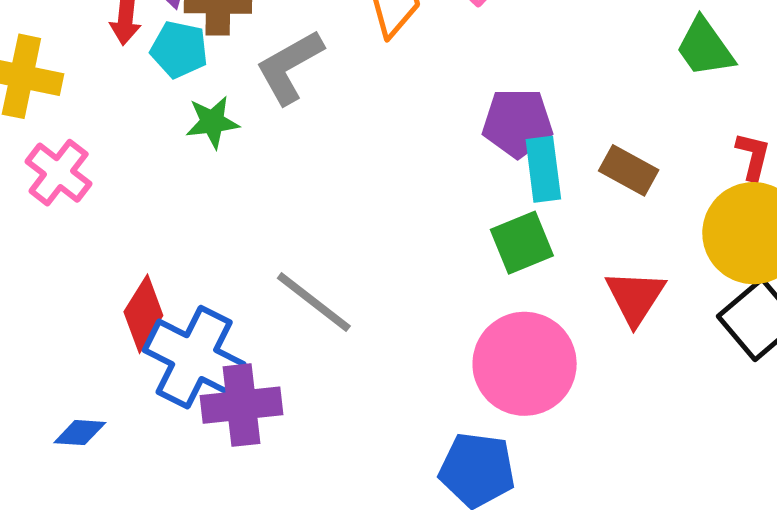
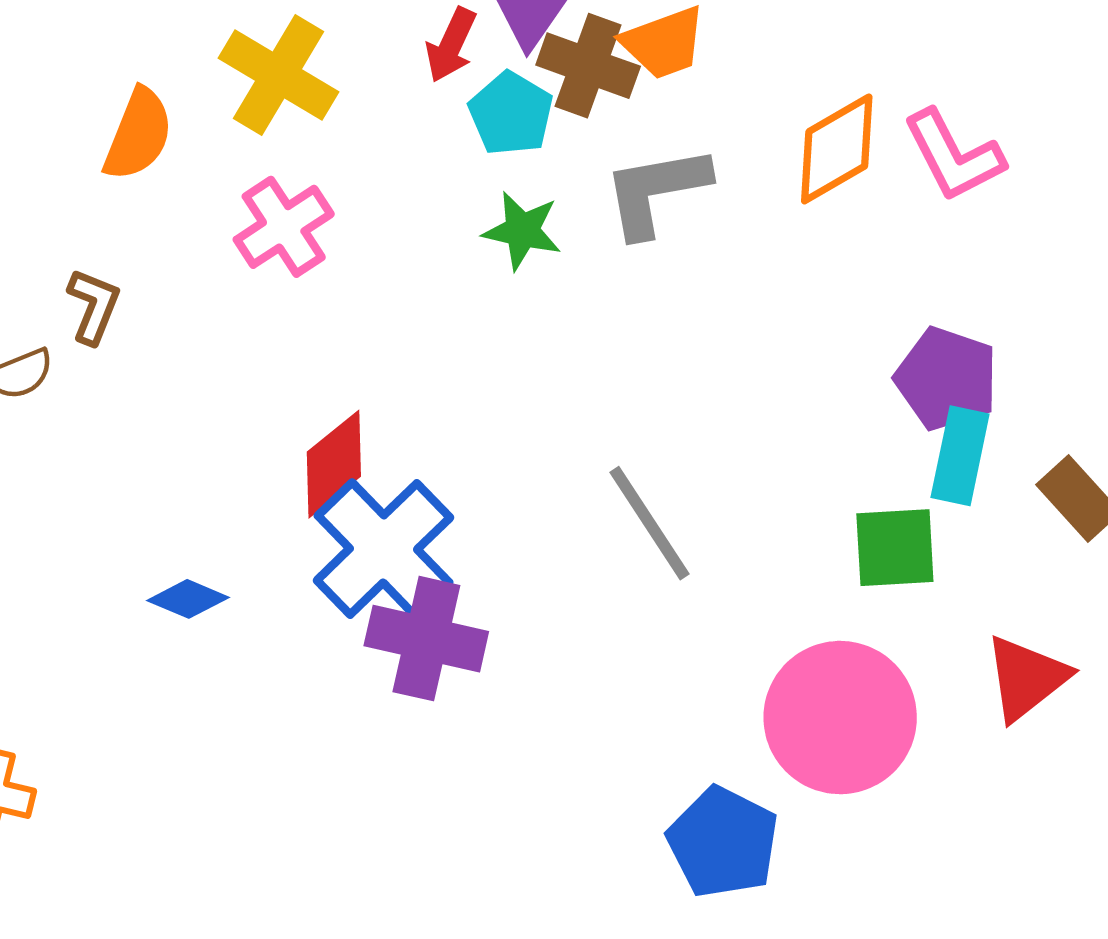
gray line: (314, 302) -> (650, 523), moved

